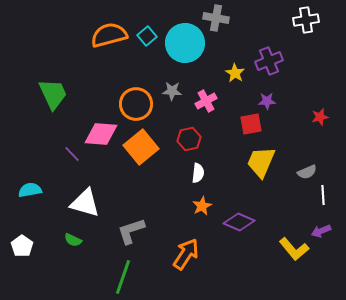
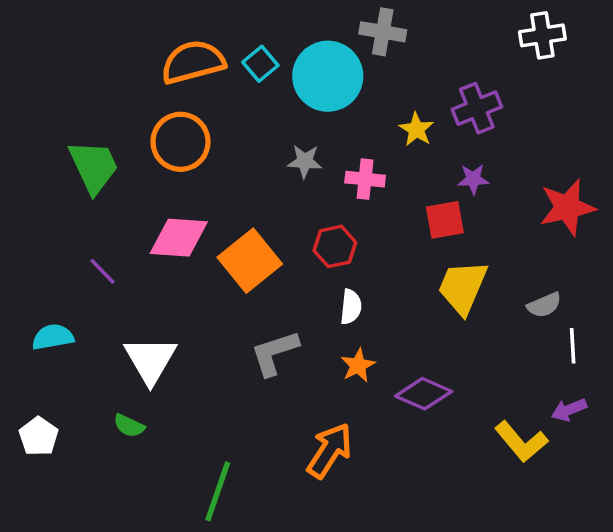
pink cross: (206, 101) -> (365, 179), turned 35
orange circle: (136, 104) -> (181, 142), moved
red star: (320, 117) -> (567, 207), size x1.8
purple line: (72, 154) -> (102, 271), moved
white triangle: (85, 203) -> (150, 360), turned 44
gray L-shape: (131, 231) -> (275, 353), moved

